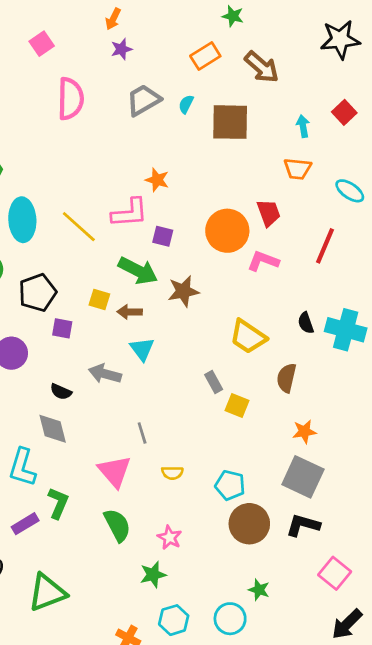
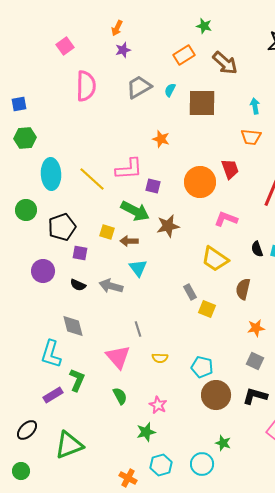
orange star: (157, 180) -> (161, 139), moved
pink L-shape: (263, 261) -> (226, 219), moved
black semicircle: (61, 392) -> (78, 285), moved
gray square: (303, 477) -> (255, 361), size x0.6
green semicircle: (117, 525) -> (120, 396), size x0.7

